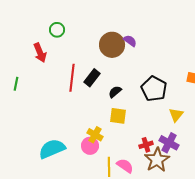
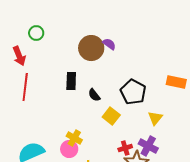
red line: (72, 78) -> (25, 87), moved
black rectangle: (92, 78) -> (71, 81), turned -36
black semicircle: (115, 92) -> (94, 95), turned -88
yellow square: (118, 116) -> (111, 116), moved, turned 30

